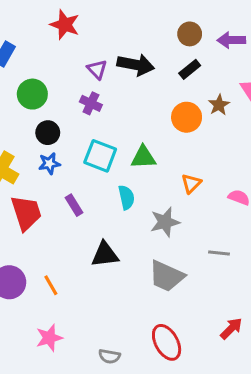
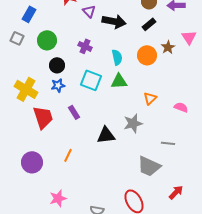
purple triangle: (97, 69) -> (89, 11), moved
cyan semicircle: (126, 197) -> (117, 57), moved
black triangle: (105, 254) -> (106, 135), moved
gray trapezoid: (167, 276) -> (149, 166), moved
orange line: (51, 285) -> (68, 155), moved, turned 56

